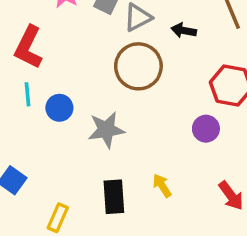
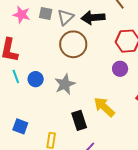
black arrow: (184, 30) -> (93, 18), size x1.6
yellow arrow: (162, 186) -> (104, 107), size x1.6

